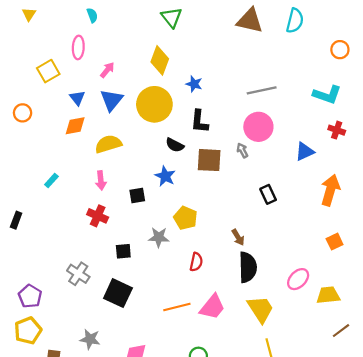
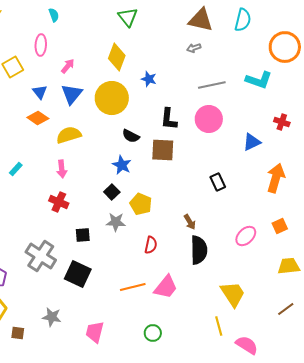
orange circle: (340, 50) -> (285, 47), size x1.8
cyan L-shape: (327, 95) -> (259, 80), moved
black L-shape: (199, 121) -> (169, 119), moved
orange diamond: (75, 126) -> (38, 118), turned 45
gray arrow: (242, 150) -> (194, 48), moved, turned -80
black square: (137, 195) -> (112, 192), moved, turned -35
gray cross: (78, 274) -> (41, 256), size x1.4
pink ellipse: (298, 279) -> (246, 236), moved
yellow trapezoid: (328, 295) -> (289, 266), moved
yellow trapezoid: (261, 309) -> (233, 294), moved

